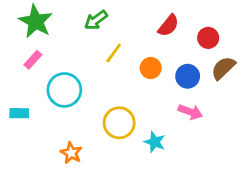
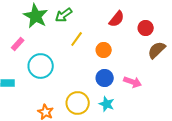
green star: (36, 21) -> (36, 16), moved
blue circle: (188, 76) -> (105, 78), moved
yellow circle: (119, 123) -> (78, 103), moved

